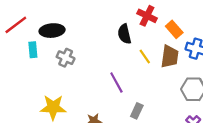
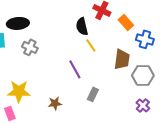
yellow line: (145, 57) -> (91, 45), moved
brown trapezoid: (170, 57) -> (122, 59), moved

